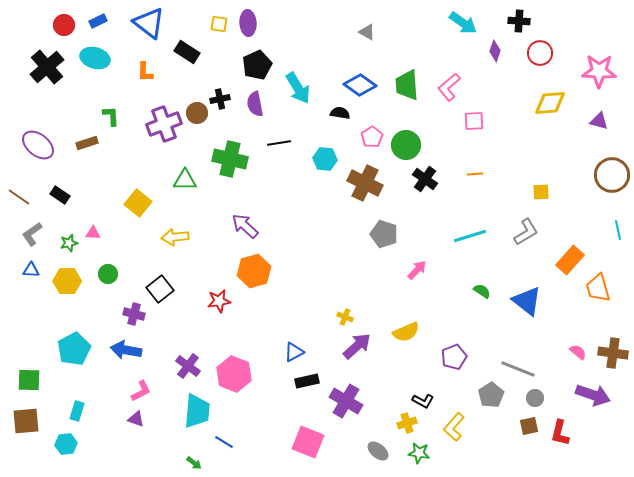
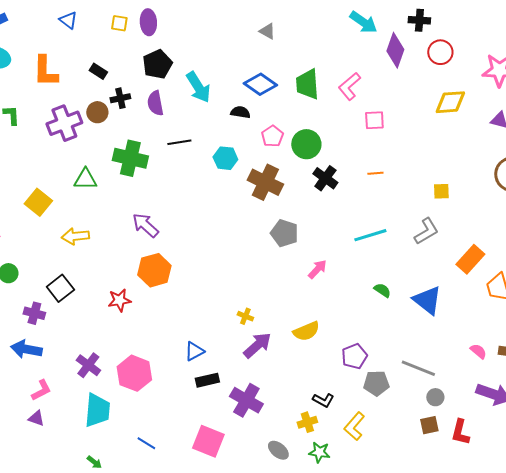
blue triangle: (149, 23) -> (68, 20), moved, size x0.6
purple diamond: (495, 51) -> (395, 50), size x1.6
black rectangle: (187, 52) -> (98, 71), moved, size x0.7
orange L-shape: (145, 72) -> (45, 71), size x1.6
gray pentagon: (491, 395) -> (376, 383), moved, turned 30
blue line: (224, 442) -> (146, 443), moved

